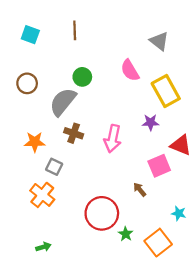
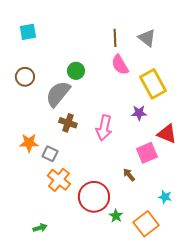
brown line: (75, 30) -> (115, 38), moved
cyan square: (30, 35) -> (28, 32), turned -30
orange star: (35, 142) -> (29, 143), moved
orange cross: (42, 195) -> (59, 180), moved

